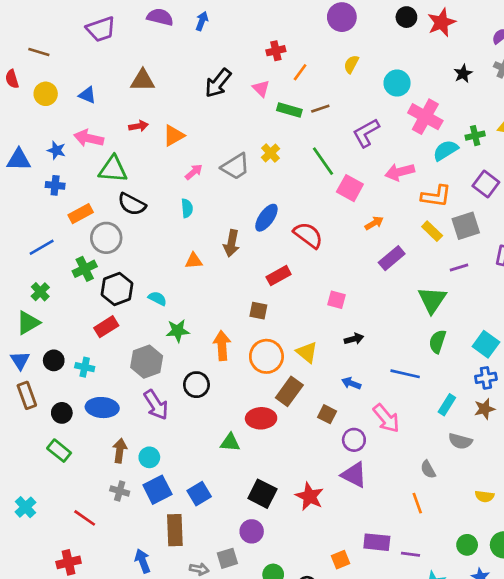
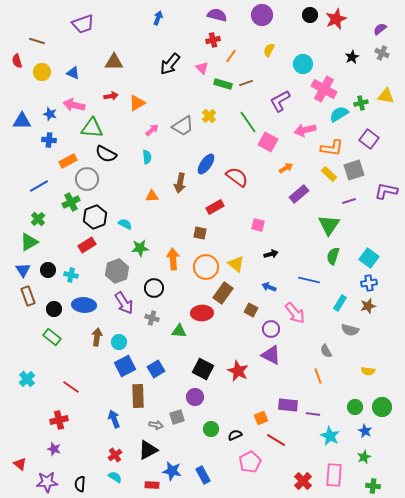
purple semicircle: (160, 17) -> (217, 15), moved
gray cross: (120, 491) -> (152, 318), moved

